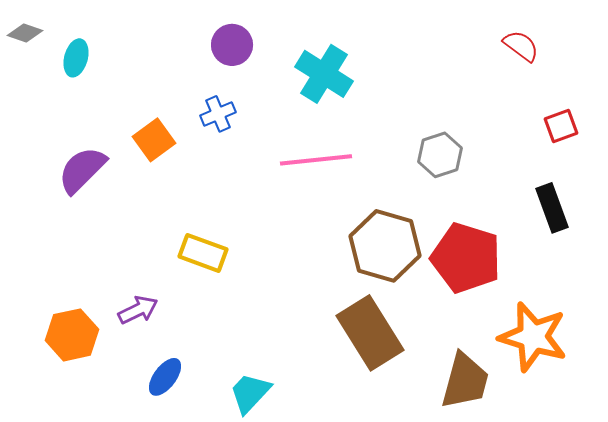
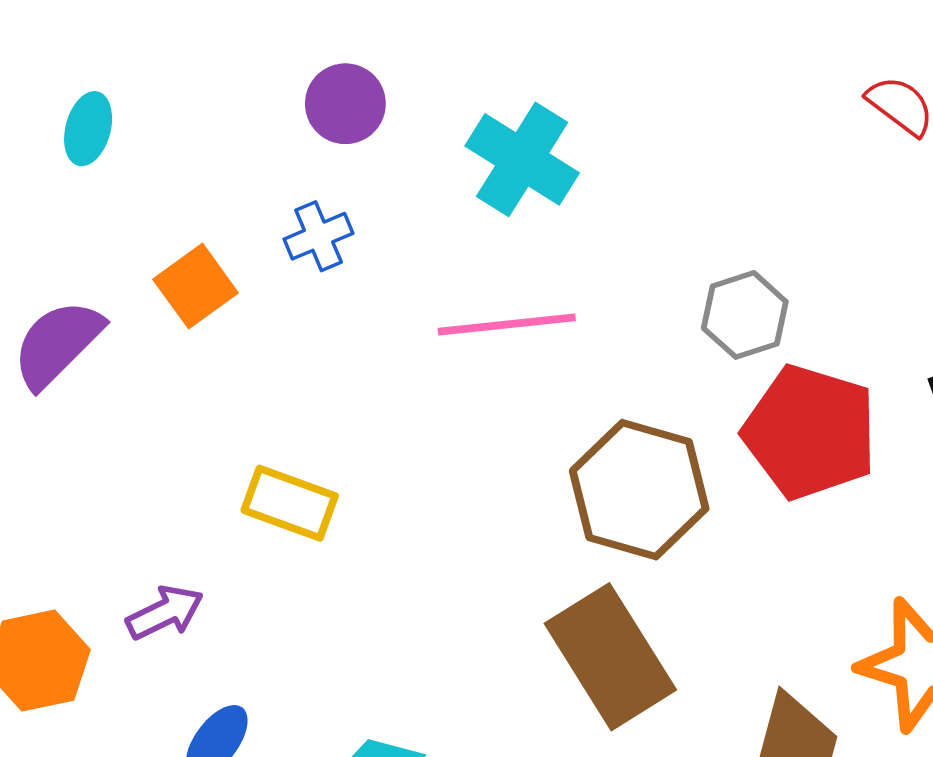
cyan ellipse: (76, 58) -> (88, 129), moved
red pentagon: (466, 258) -> (810, 432), moved

